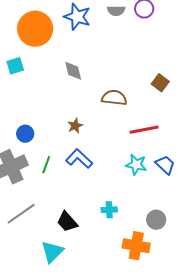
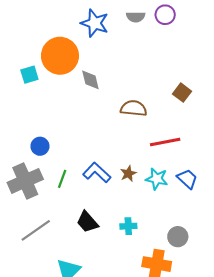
orange circle: (35, 29) -> (60, 56), moved
brown star: (75, 126) -> (128, 174), moved
black trapezoid: (67, 222) -> (87, 222), moved

